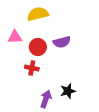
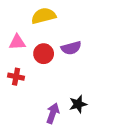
red cross: (32, 68) -> (16, 77), moved

